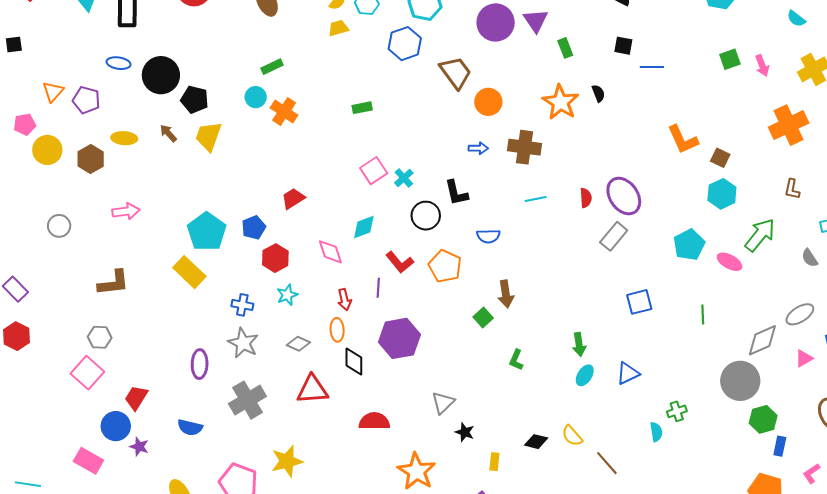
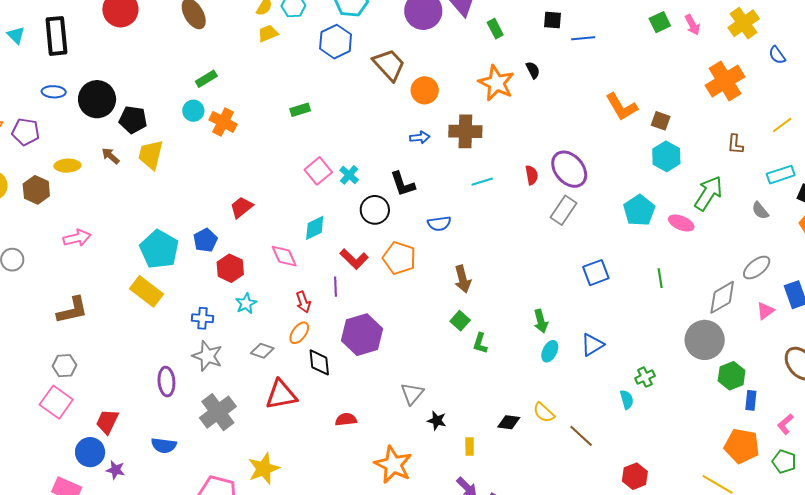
green square: (483, 317) -> (460, 321), moved
orange ellipse: (337, 330) -> (299, 333), turned 45
red semicircle: (374, 421) -> (346, 419), size x0.7

